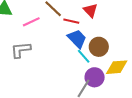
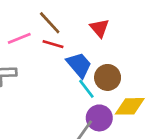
red line: (71, 21) -> (53, 44), moved

